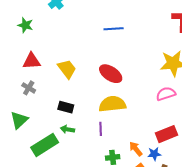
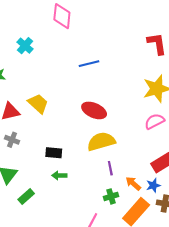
yellow trapezoid: (67, 69) -> (38, 104), moved
purple line: (101, 129) -> (110, 168), moved
green rectangle: (45, 145) -> (26, 197), moved, size x0.6

